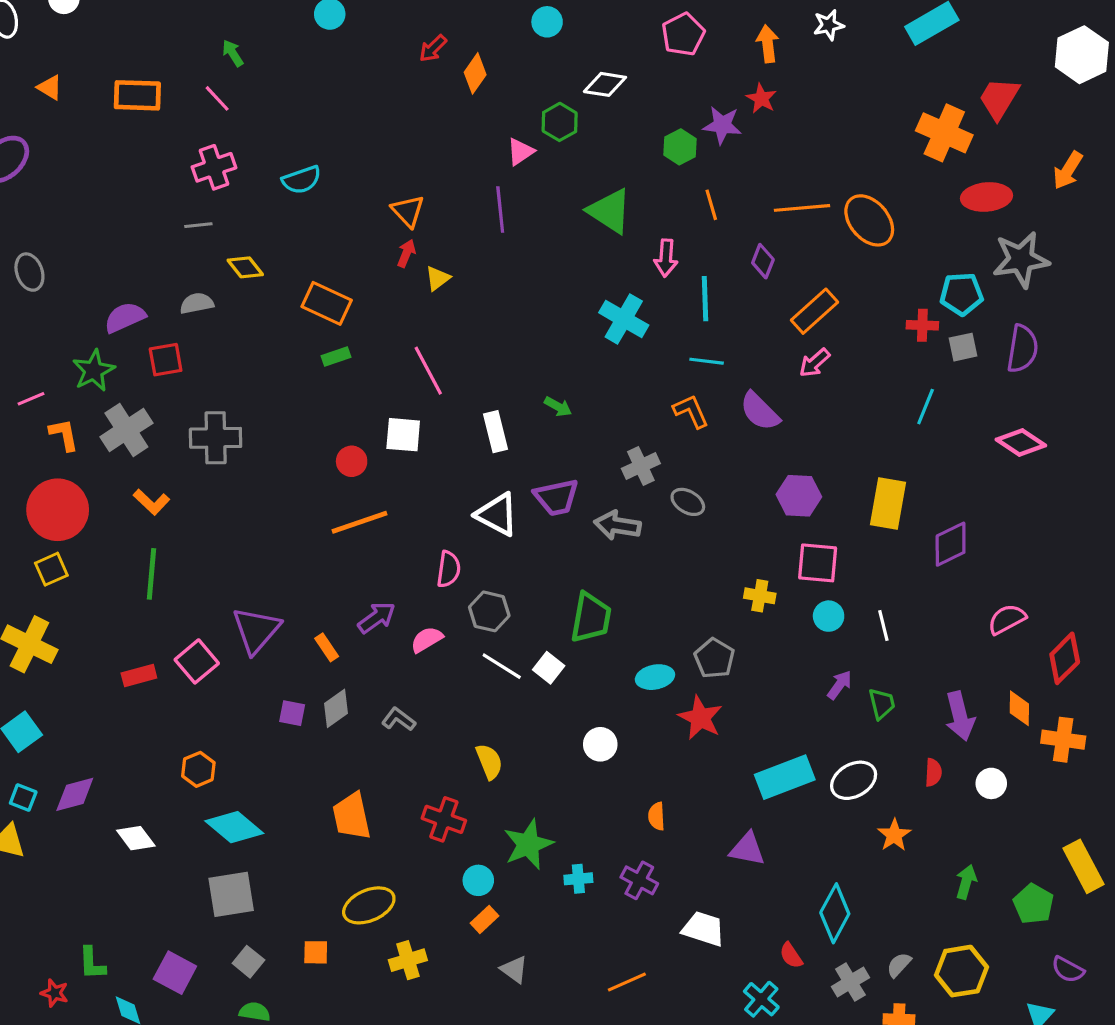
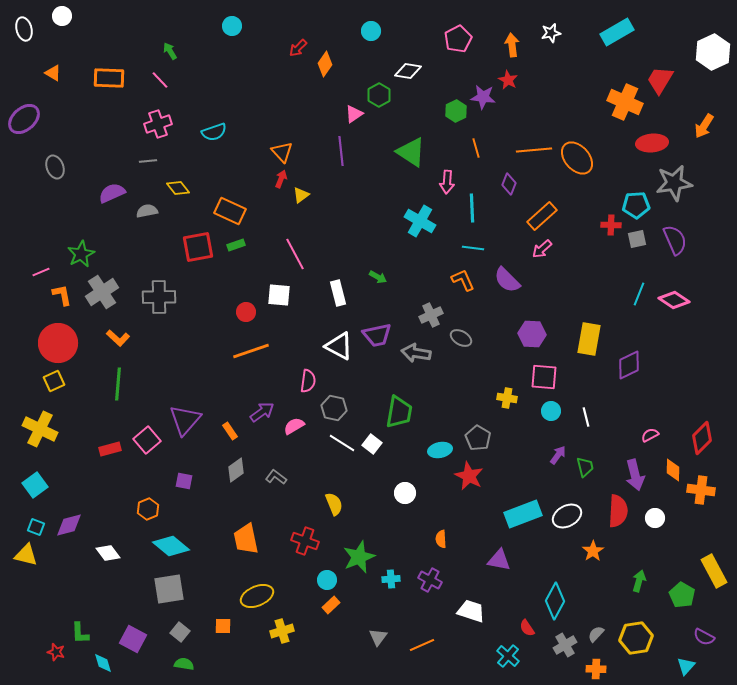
gray ellipse: (29, 272) -> (55, 167), moved
purple semicircle: (125, 317) -> (112, 193), moved
purple semicircle: (1022, 349) -> (675, 240), turned -32
red square: (166, 360) -> (198, 247), moved, size x1.4
cyan line: (926, 407) -> (639, 294), moved
pink semicircle: (1007, 619) -> (650, 435), moved, size x0.7
purple square: (292, 713) -> (184, 481), moved
red semicircle: (933, 772) -> (618, 511), size x1.8
gray triangle: (514, 970) -> (378, 637), moved, turned 30

